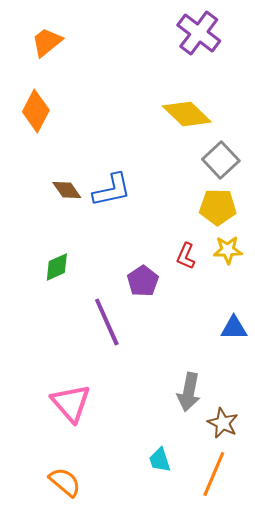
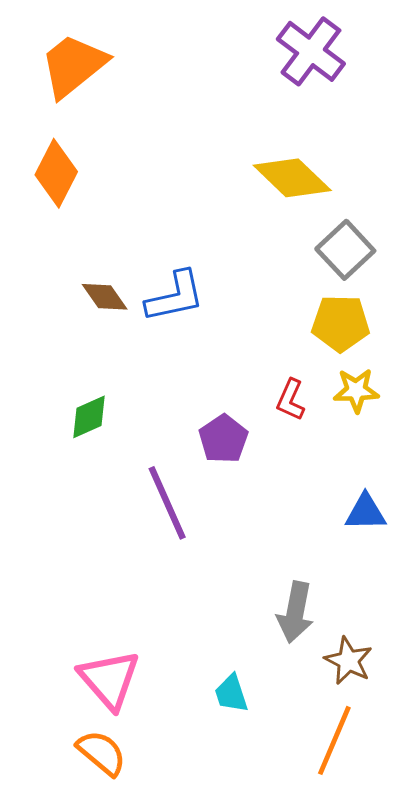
orange trapezoid: (47, 42) -> (73, 65), size x1.4
pink triangle: (71, 403) -> (109, 679), moved
cyan trapezoid: (160, 460) -> (231, 694), moved

